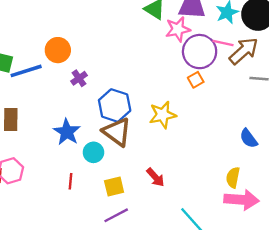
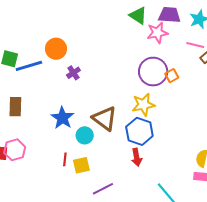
purple circle: (200, 52) -> (153, 72), moved
blue hexagon: (115, 105) -> (139, 131), moved
red arrow: (155, 177) -> (137, 157), turned 30
yellow square: (114, 186) -> (81, 165), moved

